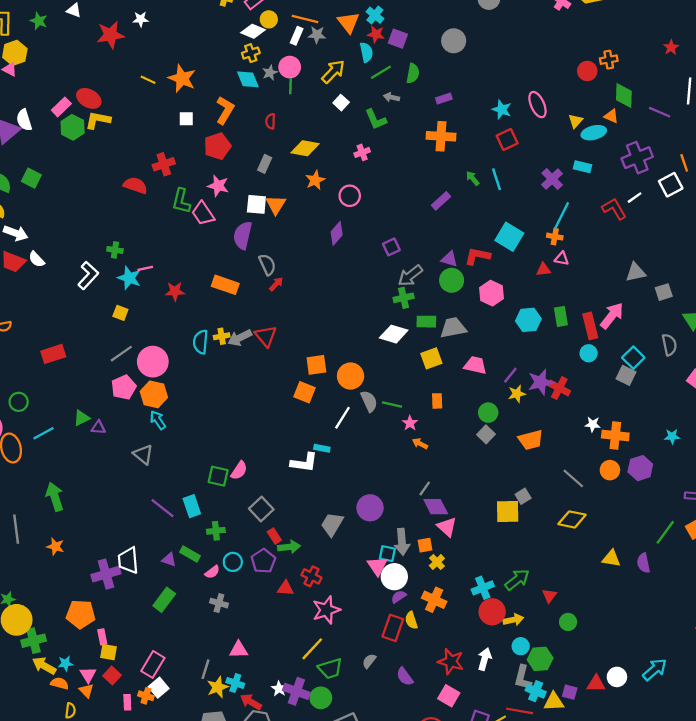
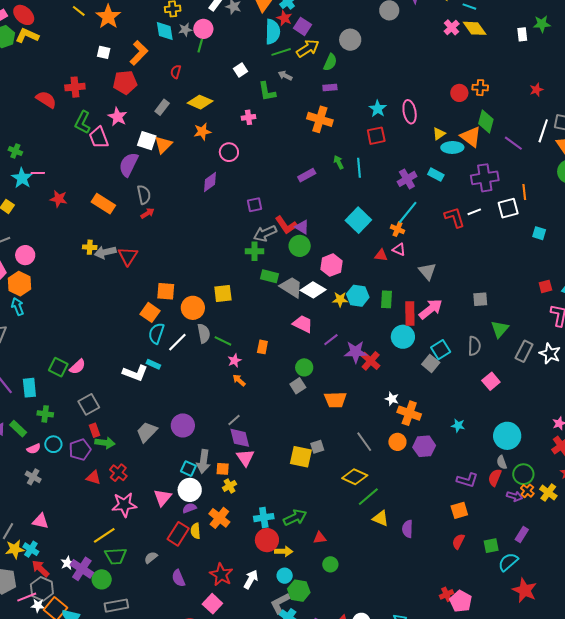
cyan semicircle: (366, 52) -> (273, 32), size x1.4
yellow arrow: (333, 72) -> (308, 48), moved
green semicircle: (413, 73) -> (330, 62), moved
orange triangle: (611, 116) -> (471, 137), size x1.6
red L-shape: (477, 256) -> (286, 225), moved, turned -150
gray triangle: (636, 272) -> (427, 271), moved, turned 48
gray trapezoid: (453, 328) -> (291, 287), turned 30
white diamond: (394, 334) -> (313, 290), moved
cyan semicircle: (201, 342) -> (156, 333), moved
cyan circle: (589, 353) -> (403, 337), size x1.5
yellow square: (431, 358) -> (223, 294), moved
pink circle: (153, 362) -> (25, 255), size x0.7
yellow star: (517, 394) -> (340, 299), moved
green line: (665, 532) -> (368, 497), moved
pink triangle: (377, 566) -> (163, 497), moved
red triangle: (549, 596) -> (320, 538), turned 32
gray L-shape: (523, 678) -> (280, 603), turned 35

